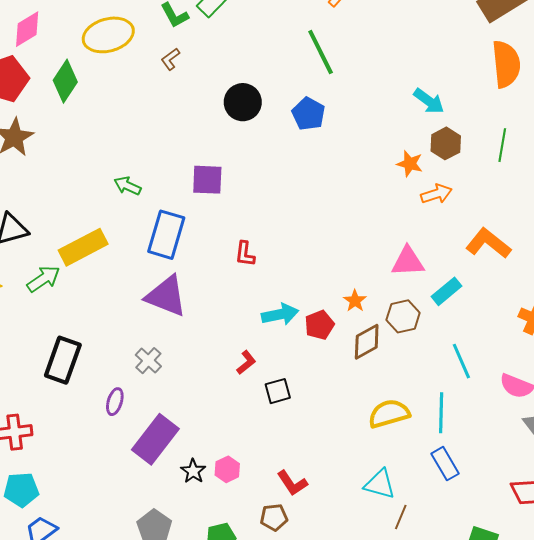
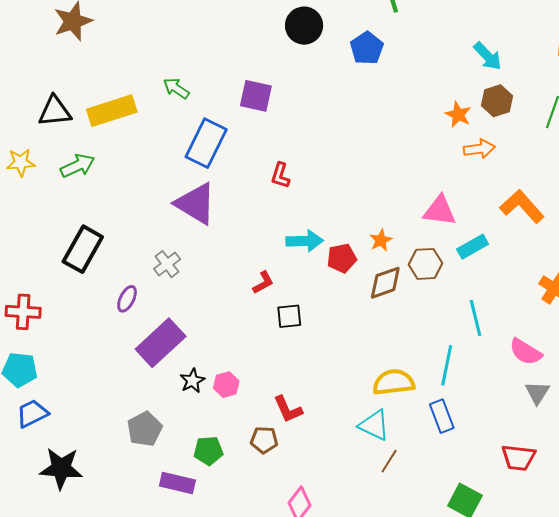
yellow rectangle: (83, 247) -> (112, 111), moved
yellow semicircle: (389, 414) -> (394, 382), moved

